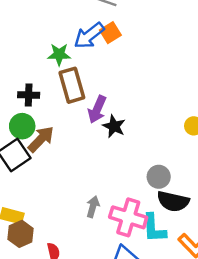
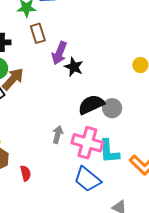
brown rectangle: (72, 85) -> (38, 33), size x0.7
black semicircle: (173, 201) -> (91, 105), moved, turned 144

